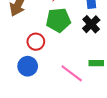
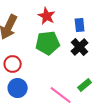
red circle: (36, 42) -> (13, 64), moved
green rectangle: (96, 63) -> (85, 85), turned -40

